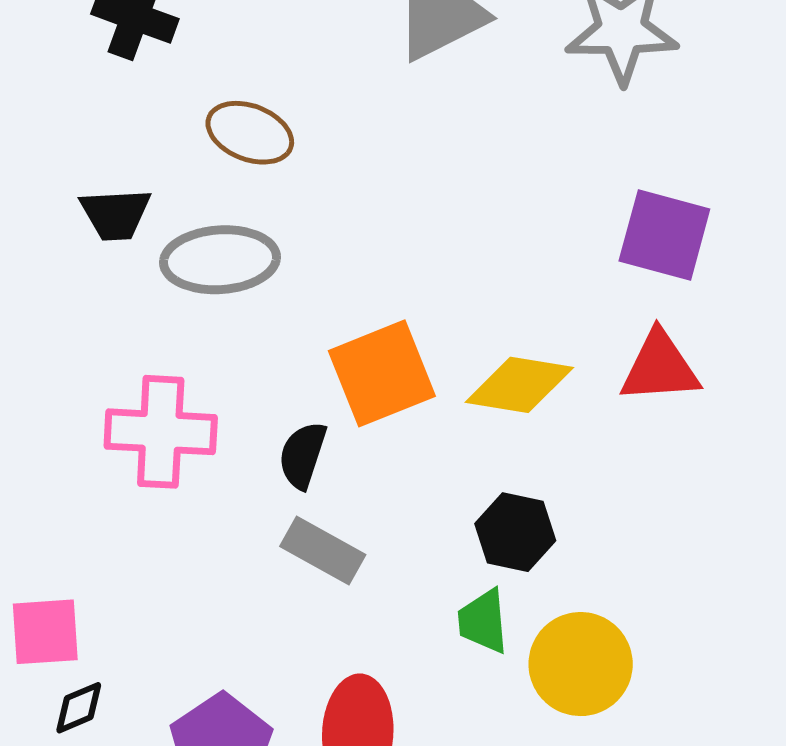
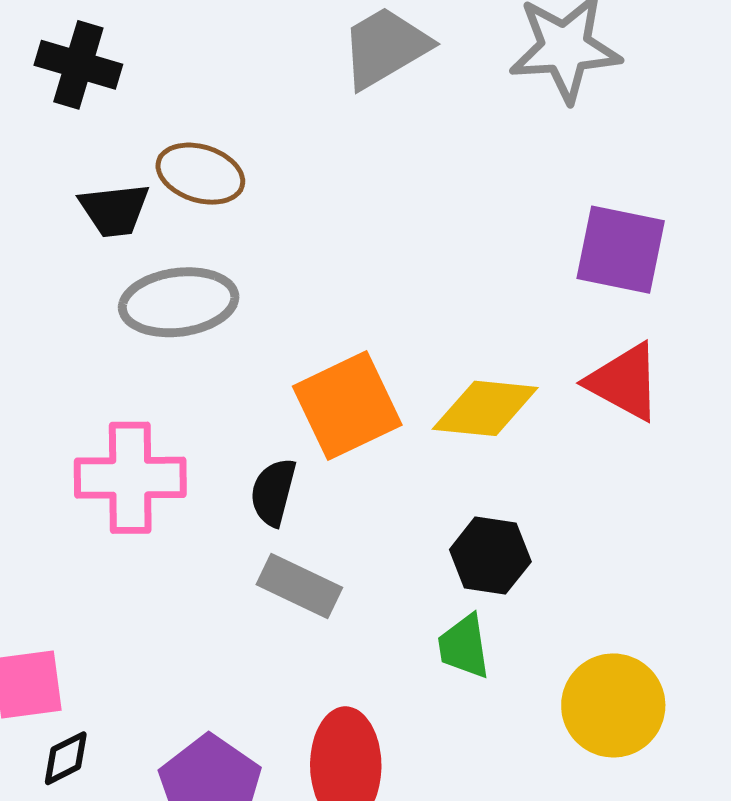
black trapezoid: (115, 214) -> (114, 210), moved
red triangle: (660, 367) -> (624, 382), turned 36
yellow circle: (581, 664) -> (613, 705), moved

